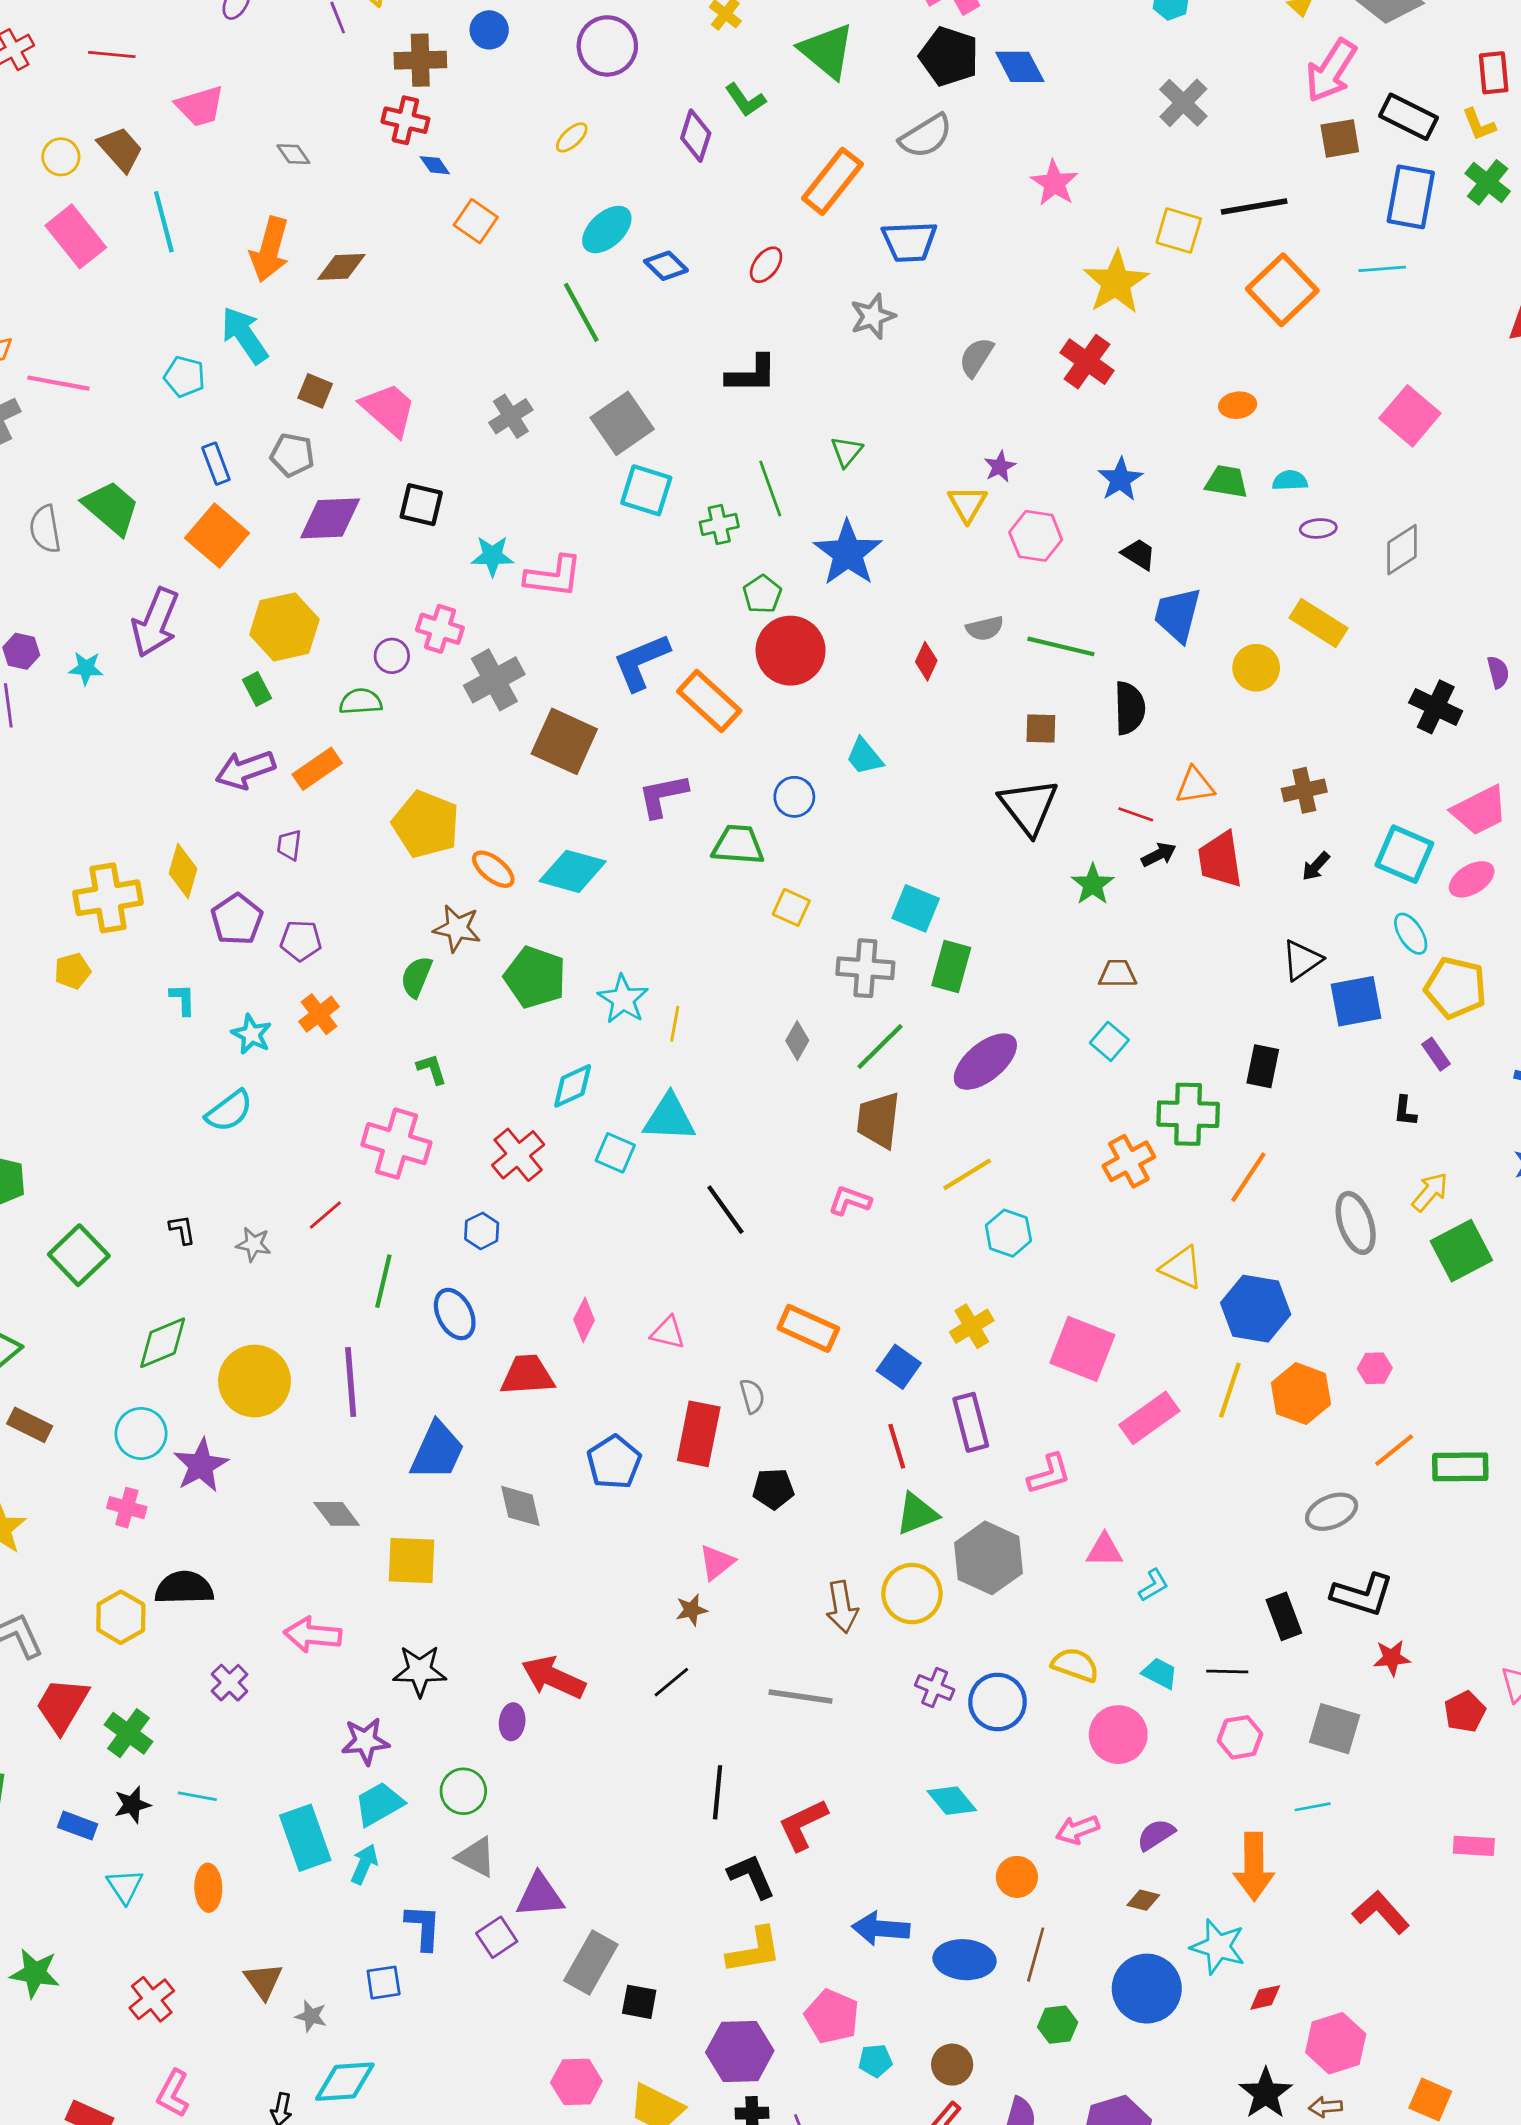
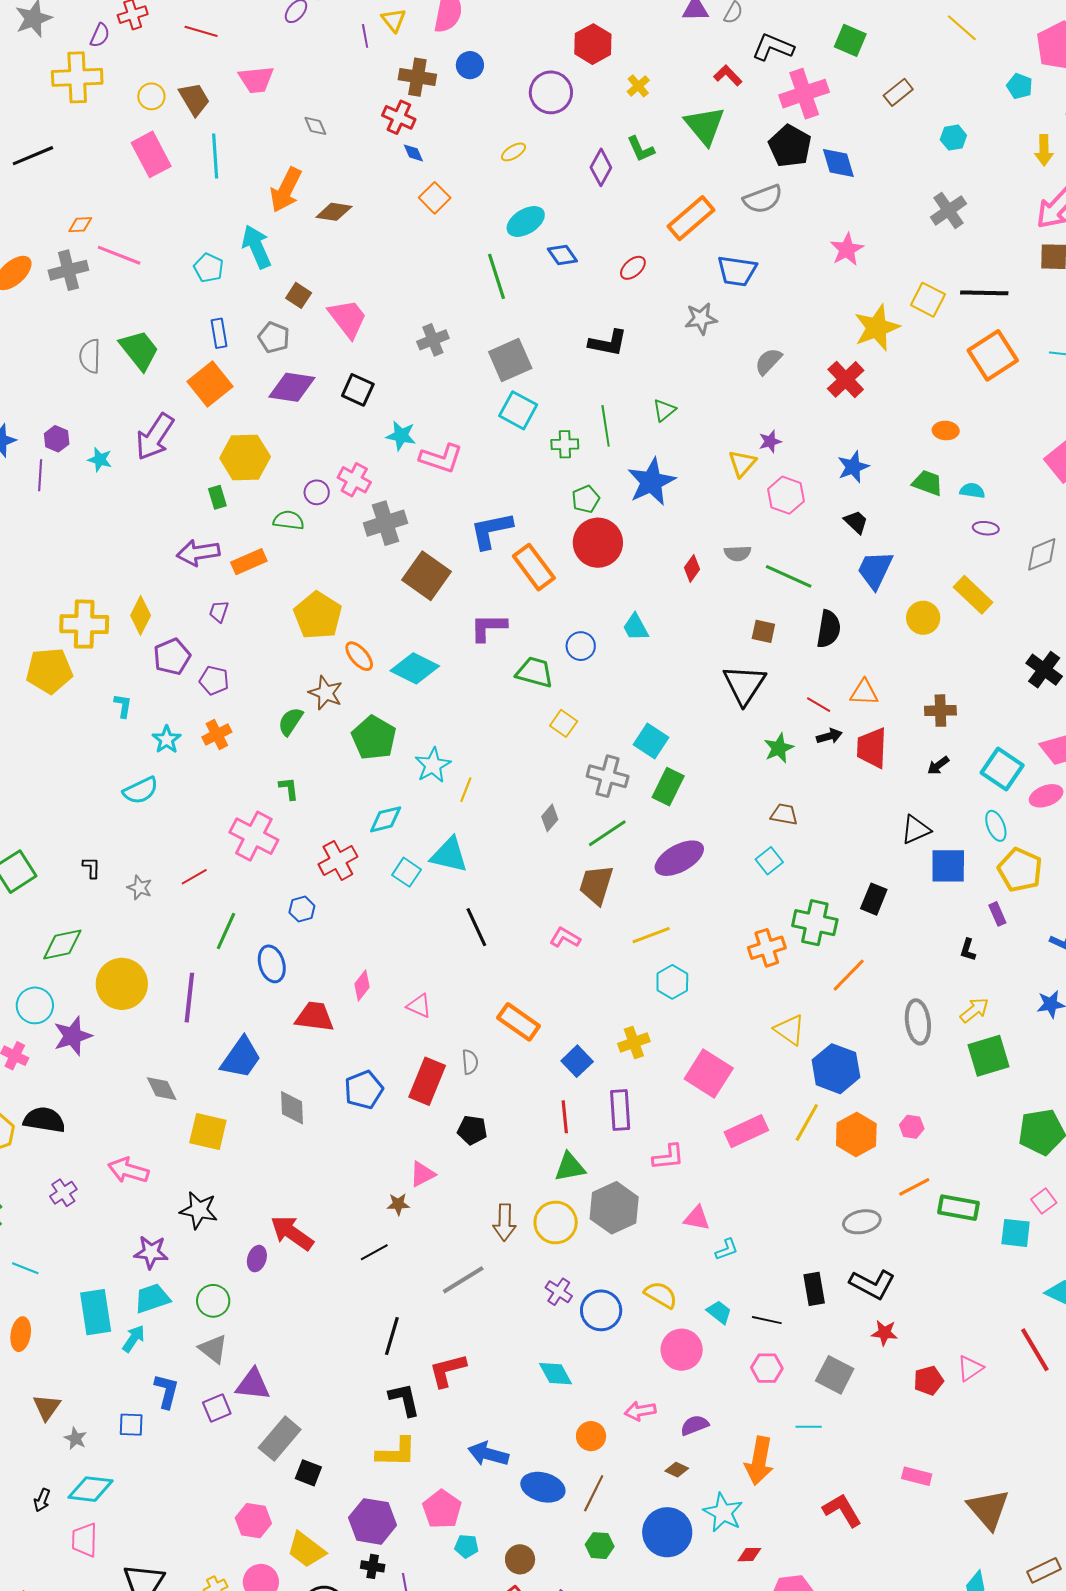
yellow pentagon: (72, 971) -> (49, 671), size x1.8
gray line: (800, 1697) -> (463, 1280), turned -51

